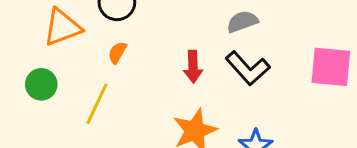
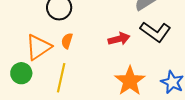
orange triangle: (62, 27) -> (38, 47), moved
red arrow: (193, 67) -> (119, 39), turned -90

